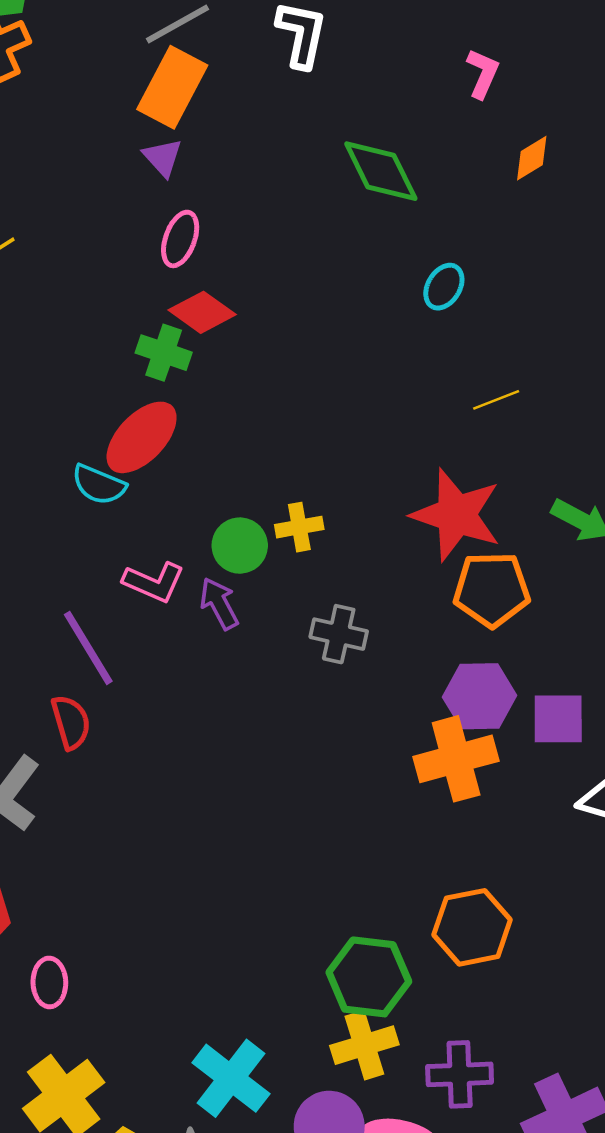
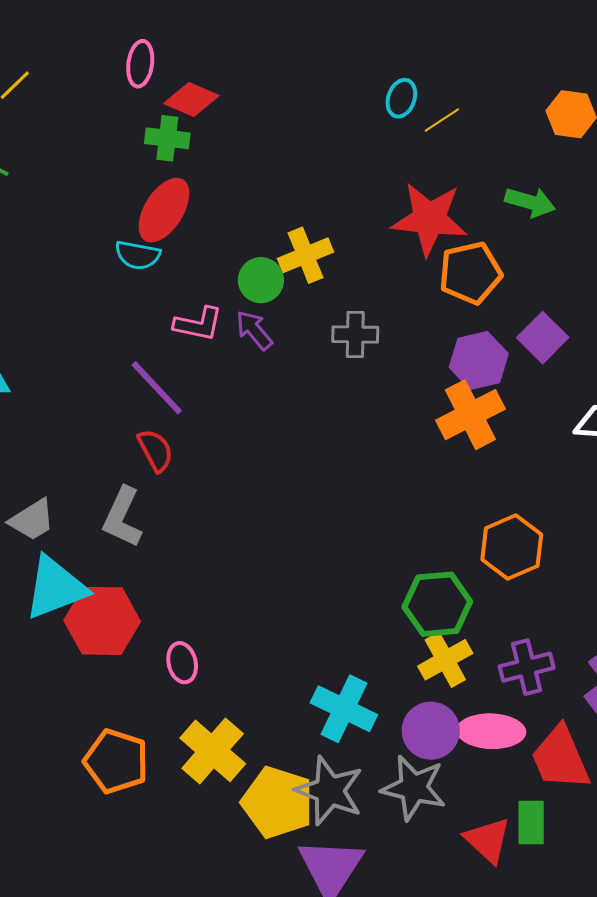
pink ellipse: (180, 239) -> (140, 64), moved
cyan ellipse: (444, 287) -> (401, 98), moved
yellow cross: (299, 527) -> (306, 255), size x1.4
purple square: (558, 719) -> (543, 338), moved, turned -33

